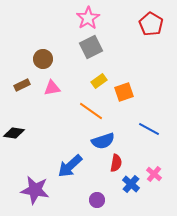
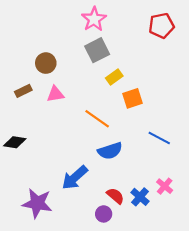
red pentagon: (151, 24) -> (161, 26), turned 30
yellow rectangle: (99, 81) -> (114, 77), moved
red semicircle: (116, 163) -> (115, 196), moved, turned -60

